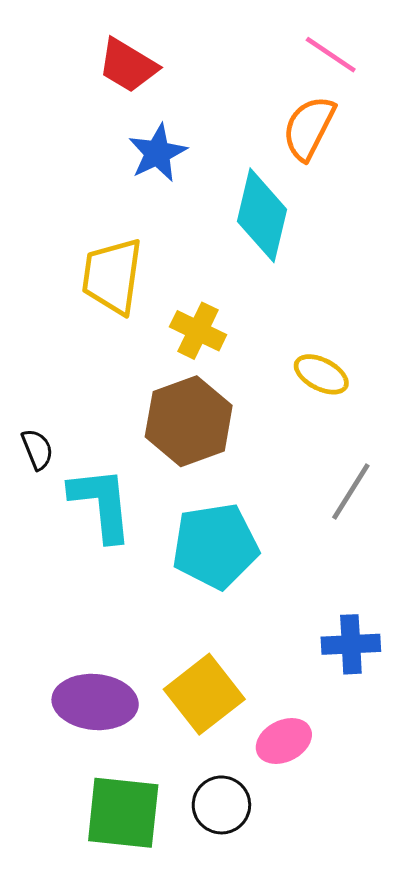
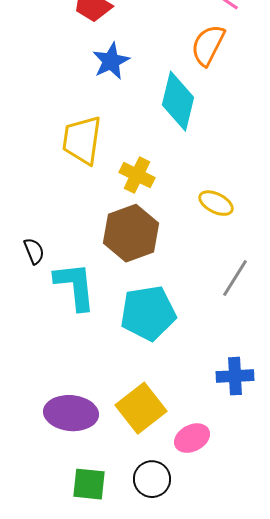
green square: (123, 813) -> (89, 484), size x0.7

